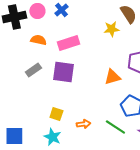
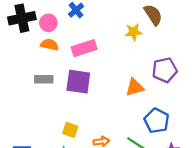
pink circle: (37, 11) -> (48, 23), moved
gray rectangle: (33, 70) -> (44, 79), turned 35

